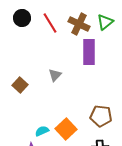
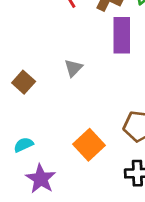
cyan semicircle: (42, 131) -> (24, 145), moved

